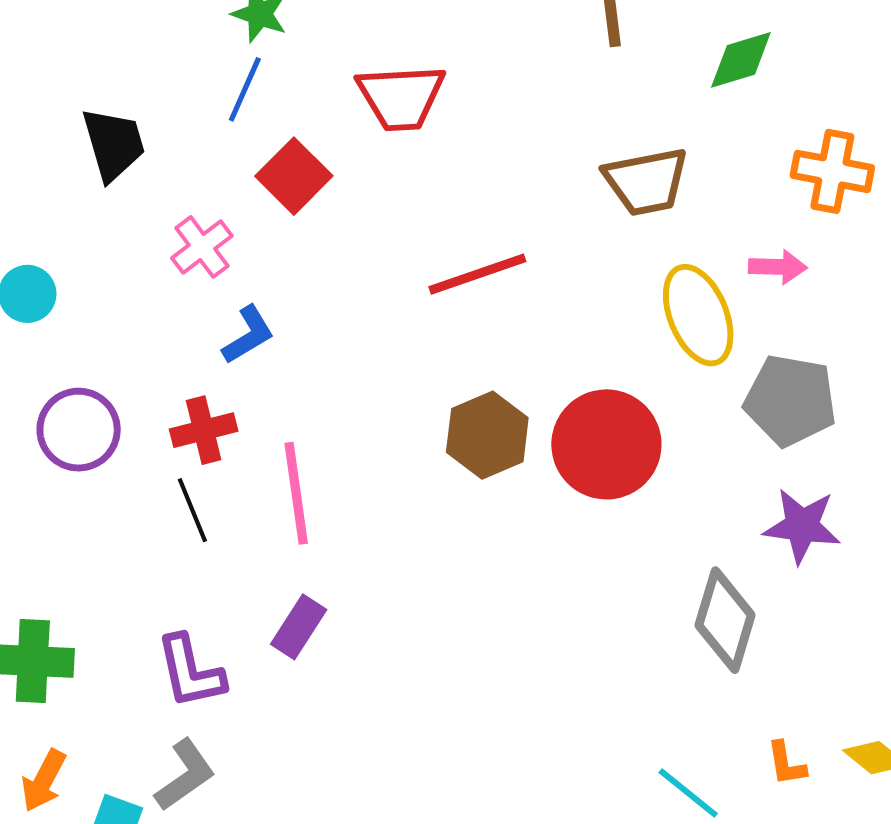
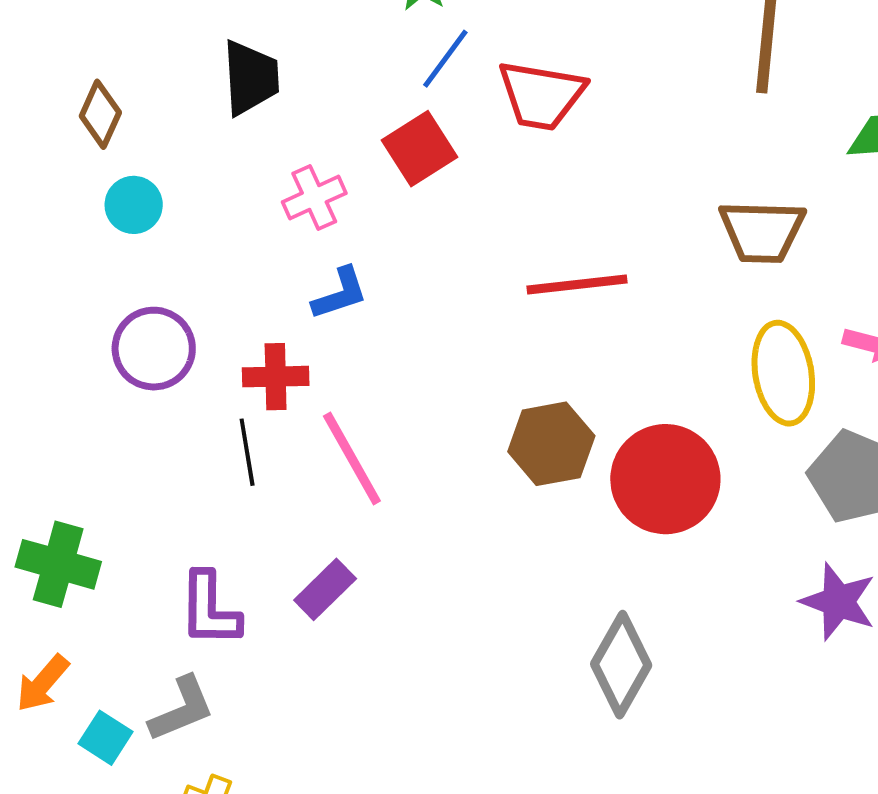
blue line: (245, 89) -> (445, 59), moved
pink line: (296, 493) -> (352, 458), turned -34
gray diamond: (725, 620) -> (621, 665), moved

